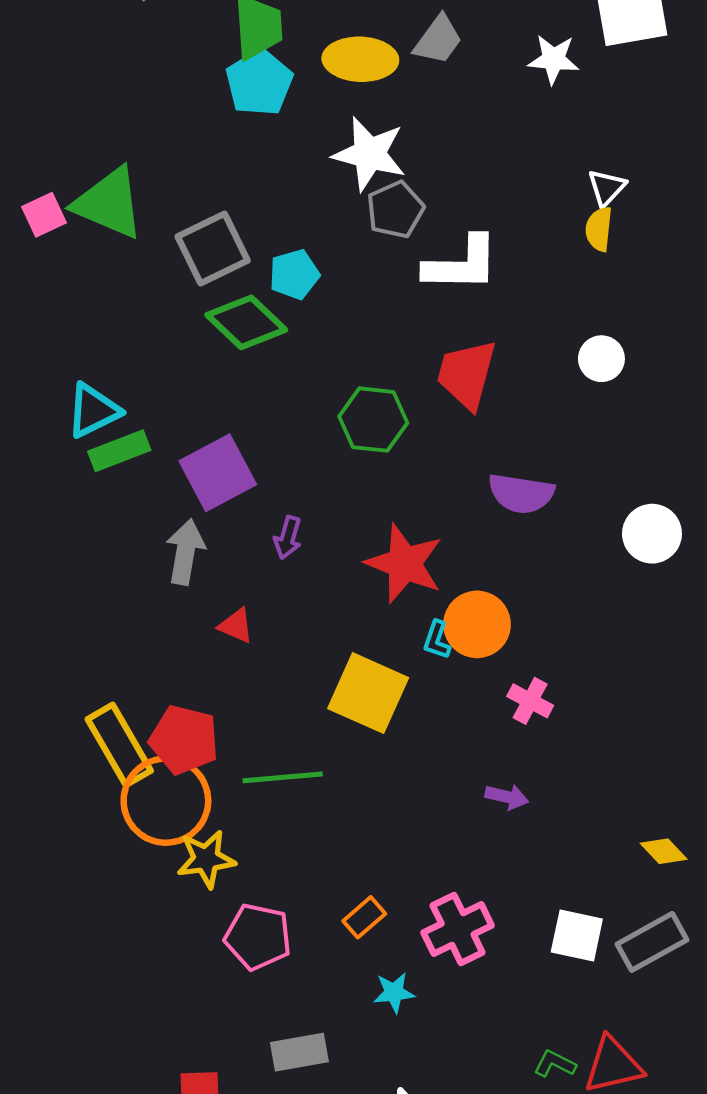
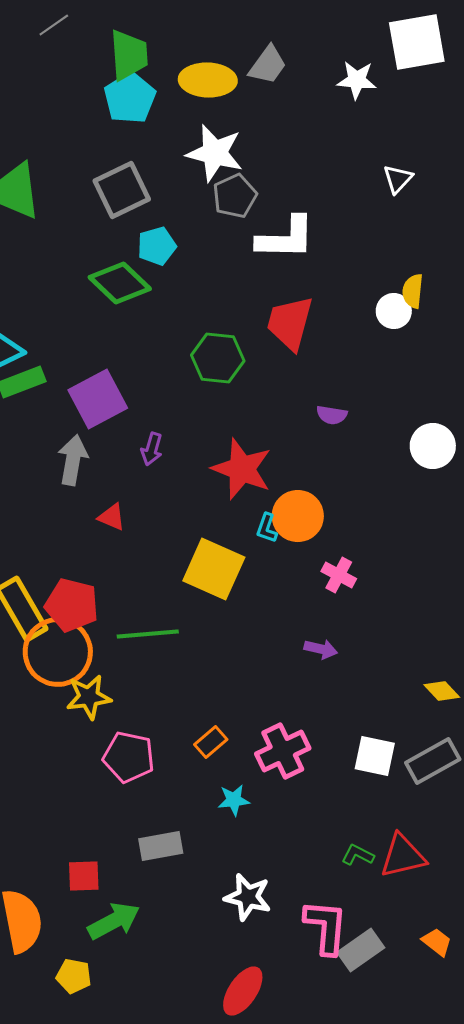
yellow semicircle: (599, 229) -> (413, 291), moved
gray square: (213, 248) -> (122, 190), moved
purple semicircle: (521, 493) -> (332, 415), size x0.6

